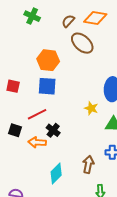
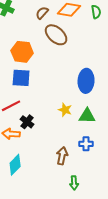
yellow star: (91, 108) -> (65, 110), moved
cyan diamond: (56, 173) -> (15, 165), moved

